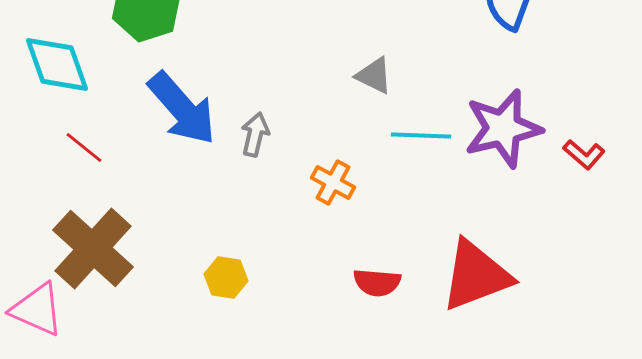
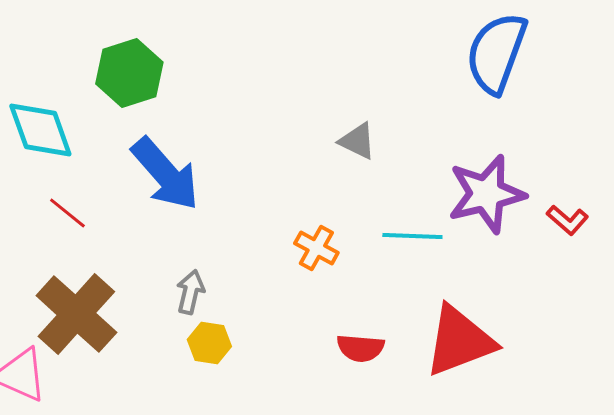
gray arrow: (255, 134) -> (190, 292), moved
cyan line: (421, 135) -> (412, 236), moved

